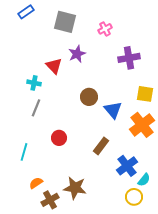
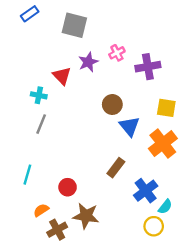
pink cross: (105, 29) -> (117, 53), moved
brown circle: (89, 97) -> (112, 105), moved
red circle: (59, 138) -> (68, 187), moved

